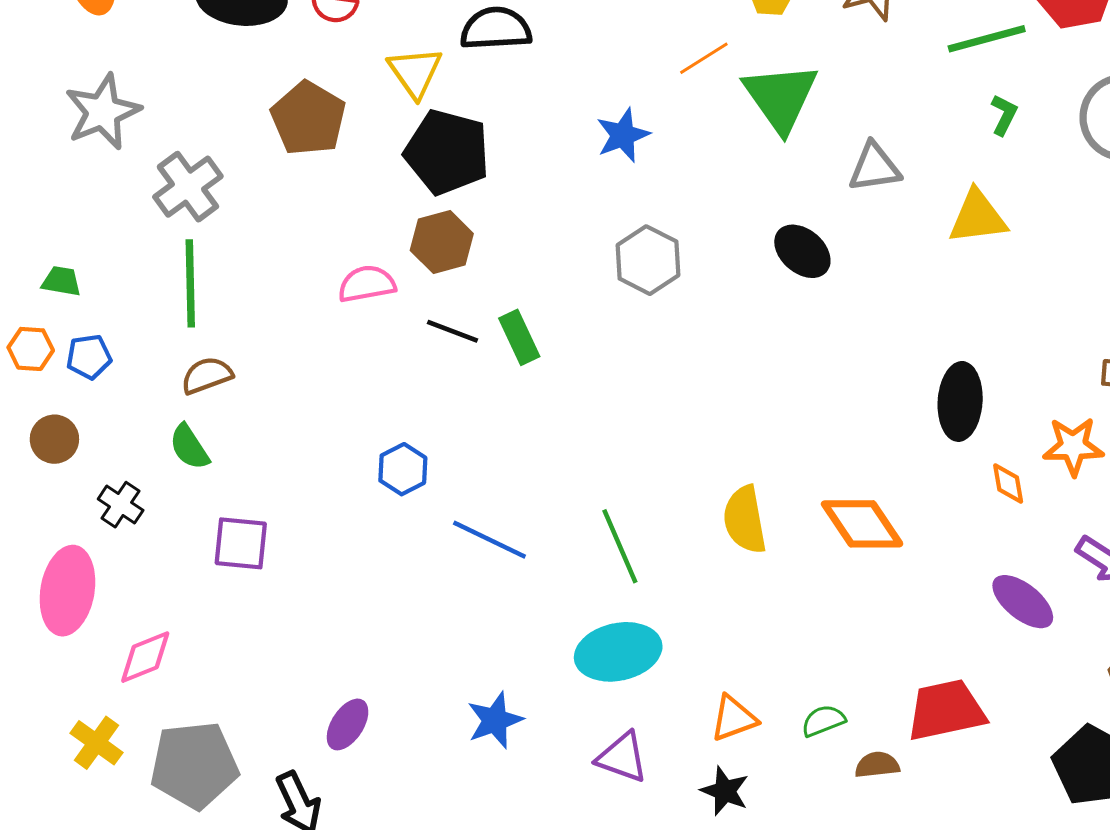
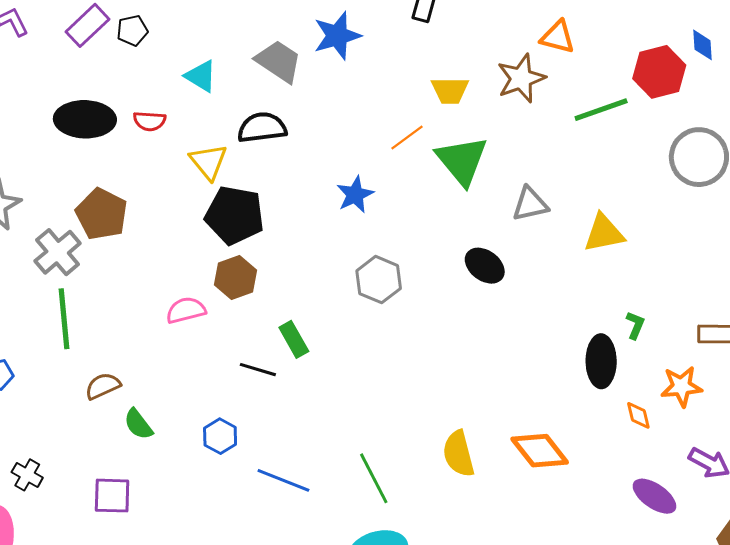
green L-shape: (1004, 115) -> (635, 325), moved
brown pentagon: (308, 118) -> (102, 214), moved
black line: (452, 331) -> (258, 370), moved
brown semicircle: (207, 375) -> (103, 386), moved
green semicircle: (189, 447) -> (138, 424), moved

